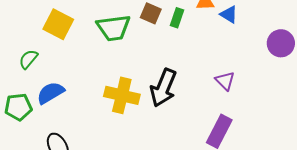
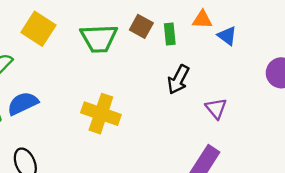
green rectangle: (177, 18) -> (170, 34), turned -30
black arrow: (163, 88) -> (178, 80), moved, size x0.7

